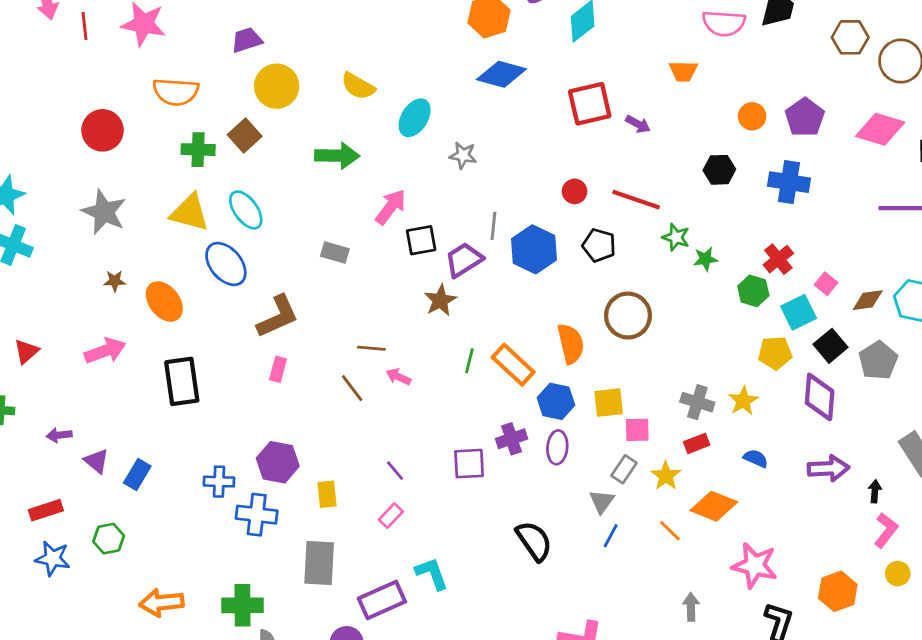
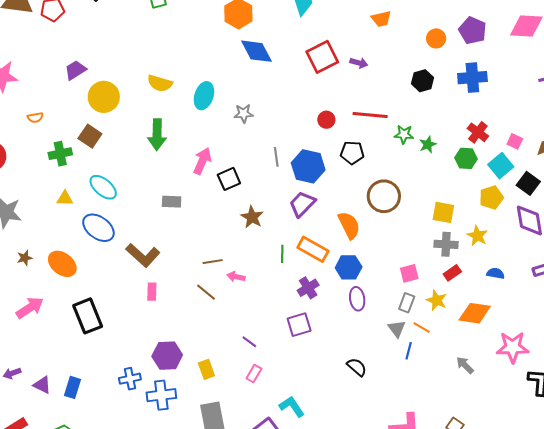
blue diamond: (501, 74) -> (257, 51), turned 60
orange semicircle: (176, 92) -> (35, 118), size x0.5
green arrow: (337, 156) -> (157, 135), turned 104
yellow triangle: (190, 213) -> (65, 198), size x0.6
purple trapezoid: (464, 260) -> (302, 204), moved
brown L-shape: (278, 316) -> (143, 255), turned 80
yellow square: (609, 403) -> (443, 212), moved, turned 30
purple cross: (512, 439) -> (308, 288), moved
orange line: (670, 531) -> (422, 328), moved
black semicircle: (534, 541) -> (357, 367), size x0.7
gray arrow: (691, 607) -> (465, 365), moved, turned -30

